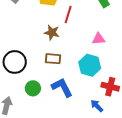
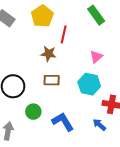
pink triangle: (99, 39) -> (96, 57), turned -32
blue L-shape: (62, 87) -> (63, 122), moved

